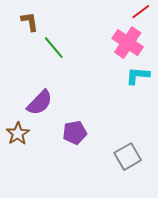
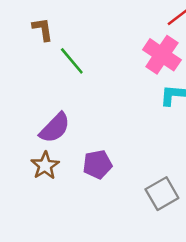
brown star: (18, 134) -> (45, 166), moved

